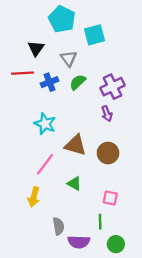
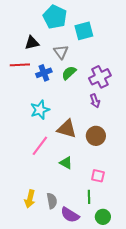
black triangle: (36, 48) -> (32, 43), turned 42
cyan star: (45, 124) -> (40, 110), turned 30
yellow arrow: (34, 197) -> (30, 199), moved
purple semicircle: (79, 242) -> (70, 215), turned 30

